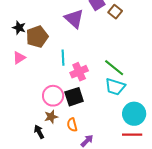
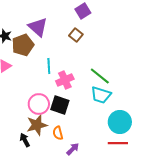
brown square: (115, 12) -> (76, 35), moved
purple triangle: (74, 19) -> (38, 27), moved
black square: (74, 97) -> (60, 105), turned 36
brown star: (51, 117) -> (37, 125), size x1.5

